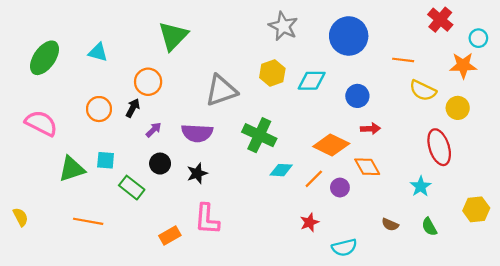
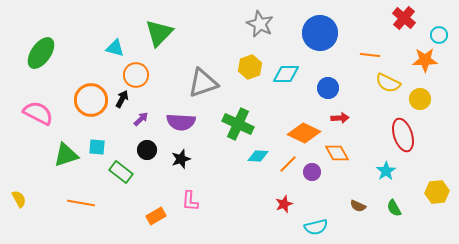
cyan triangle: (98, 52) -> (115, 48), moved
orange circle: (99, 109) -> (91, 100), size x1.4
pink L-shape: (207, 219) -> (190, 201), size x0.7

